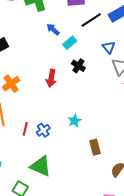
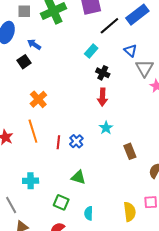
blue arrow: (53, 29) -> (34, 44), moved
red arrow: (51, 78) -> (102, 97), moved
green triangle: (41, 166) -> (78, 177), size x0.7

